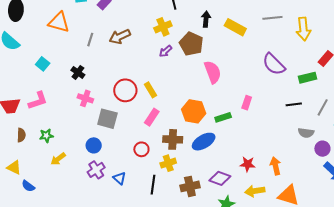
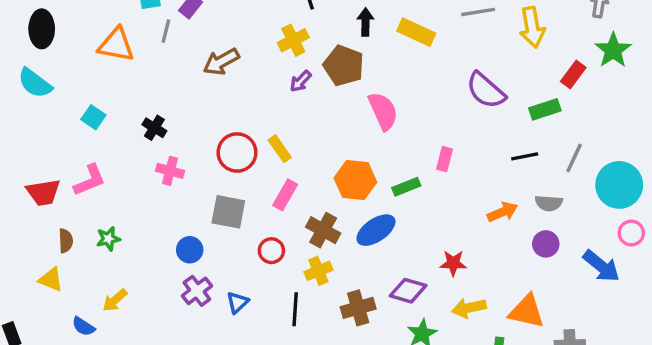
gray line: (90, 40) -> (166, 31), moved
gray square: (107, 119) -> (228, 212), moved
brown cross: (173, 139) -> (323, 230), turned 30
purple circle: (322, 149) -> (546, 244), moved
yellow arrow: (58, 159) -> (115, 300), moved
orange arrow: (275, 166) -> (503, 212), moved, turned 84
yellow triangle: (14, 168) -> (51, 279), moved
blue triangle: (119, 178) -> (237, 302), turned 40

